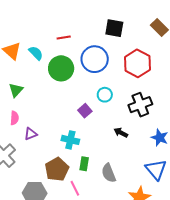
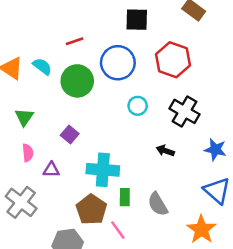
black cross: (140, 105) -> (185, 111), turned -30
purple square: (85, 111) -> (70, 134), moved
purple triangle: (31, 134) -> (51, 170), turned 32
cyan cross: (70, 140) -> (103, 170), size x1.4

